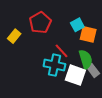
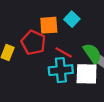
red pentagon: (40, 23) -> (33, 43), moved
orange square: (88, 34) -> (49, 25), moved

